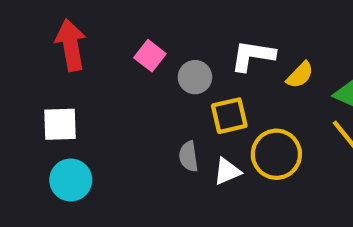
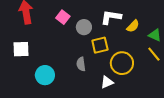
white triangle: (227, 171) -> (107, 82), moved
cyan circle: (71, 180) -> (45, 75), moved

